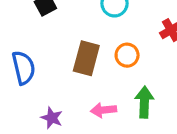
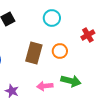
green arrow: (144, 102) -> (71, 81), turned 102

